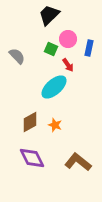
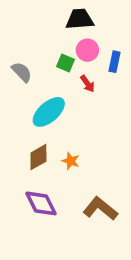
black trapezoid: (49, 15) -> (80, 19), moved, turned 40
cyan ellipse: (54, 87) -> (49, 112), moved

